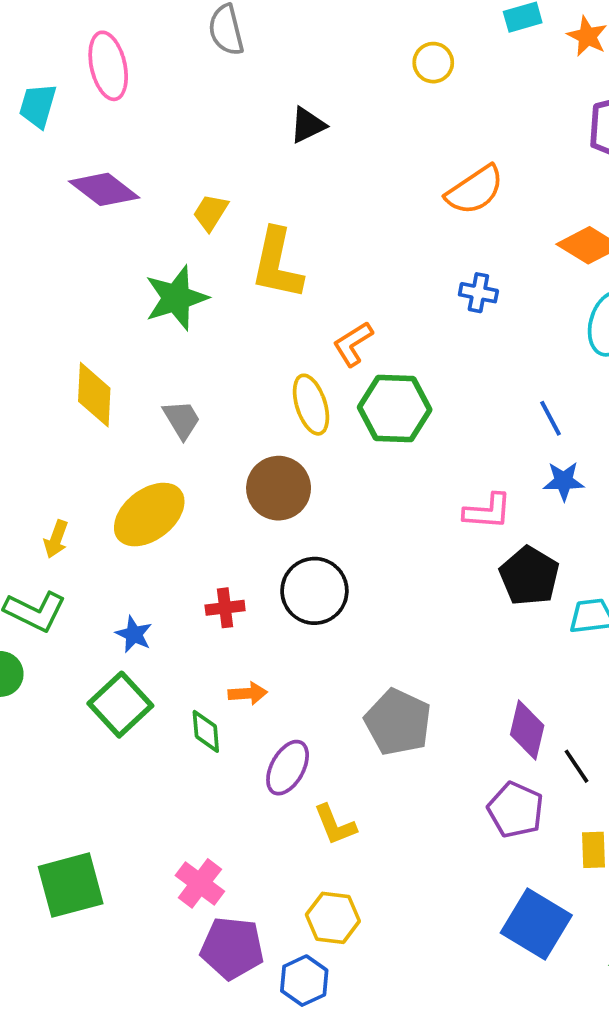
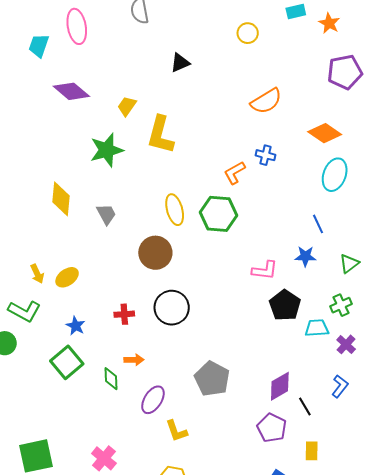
orange L-shape: (353, 344) -> (235, 173), moved
blue line: (550, 418) -> (318, 224), moved
yellow ellipse: (149, 515) -> (67, 277), moved, size x0.6
yellow arrow: (56, 539) -> (37, 274), turned -48
purple diamond: (527, 730) -> (280, 386), turned 44

